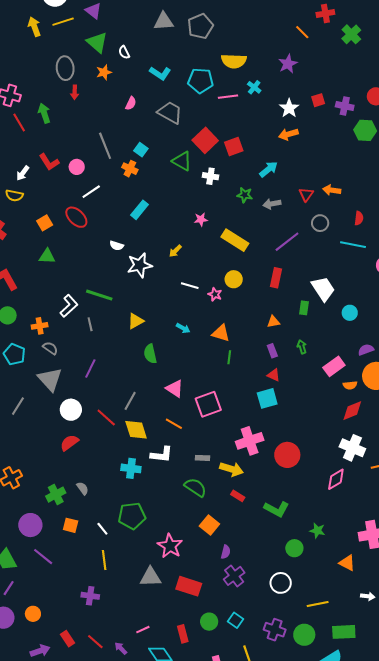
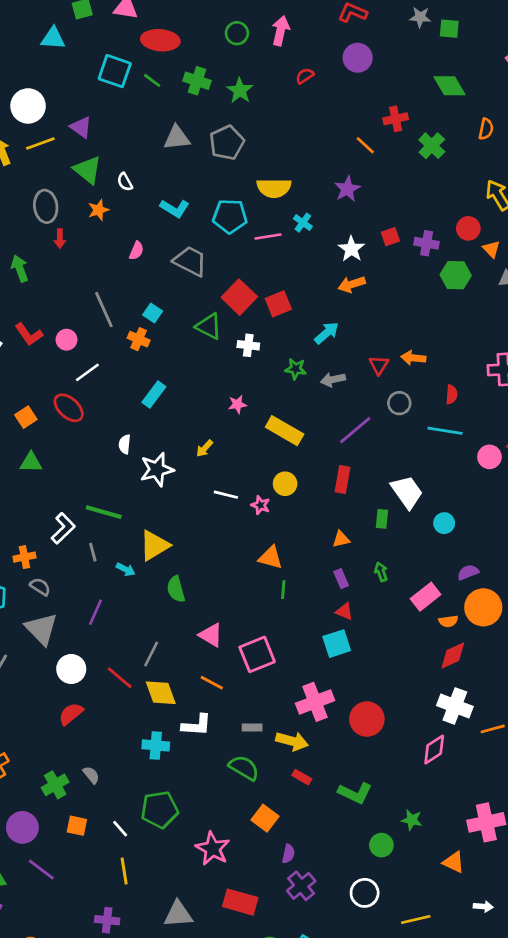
white semicircle: (117, 246) -> (125, 444), turned 80
yellow triangle: (136, 321) -> (154, 546), size x1.4
cyan arrow: (183, 328) -> (126, 569), moved
gray triangle: (151, 577) -> (178, 914), moved

